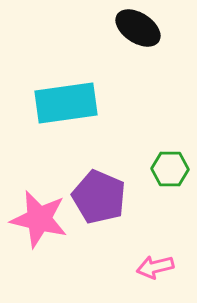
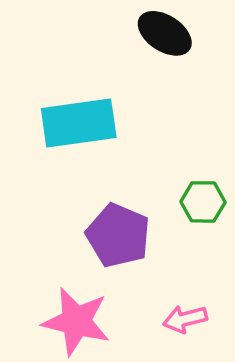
pink star: (39, 219) -> (76, 321), moved

